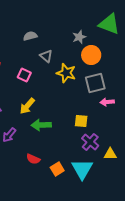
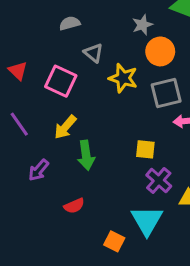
pink square: (24, 75) -> (61, 81), size x1.5
green arrow: (41, 125) -> (86, 155), turned -96
red semicircle: (33, 159) -> (74, 206), turned -48
orange square: (57, 169) -> (114, 241), moved, turned -32

